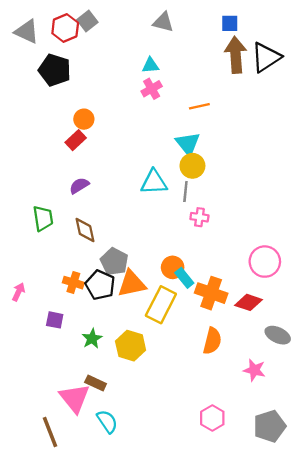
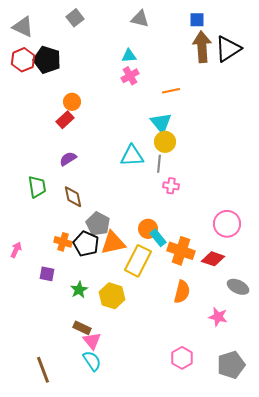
red hexagon: (65, 28) -> (23, 60), moved
pink triangle: (75, 398) -> (92, 341), moved, size x0.7

